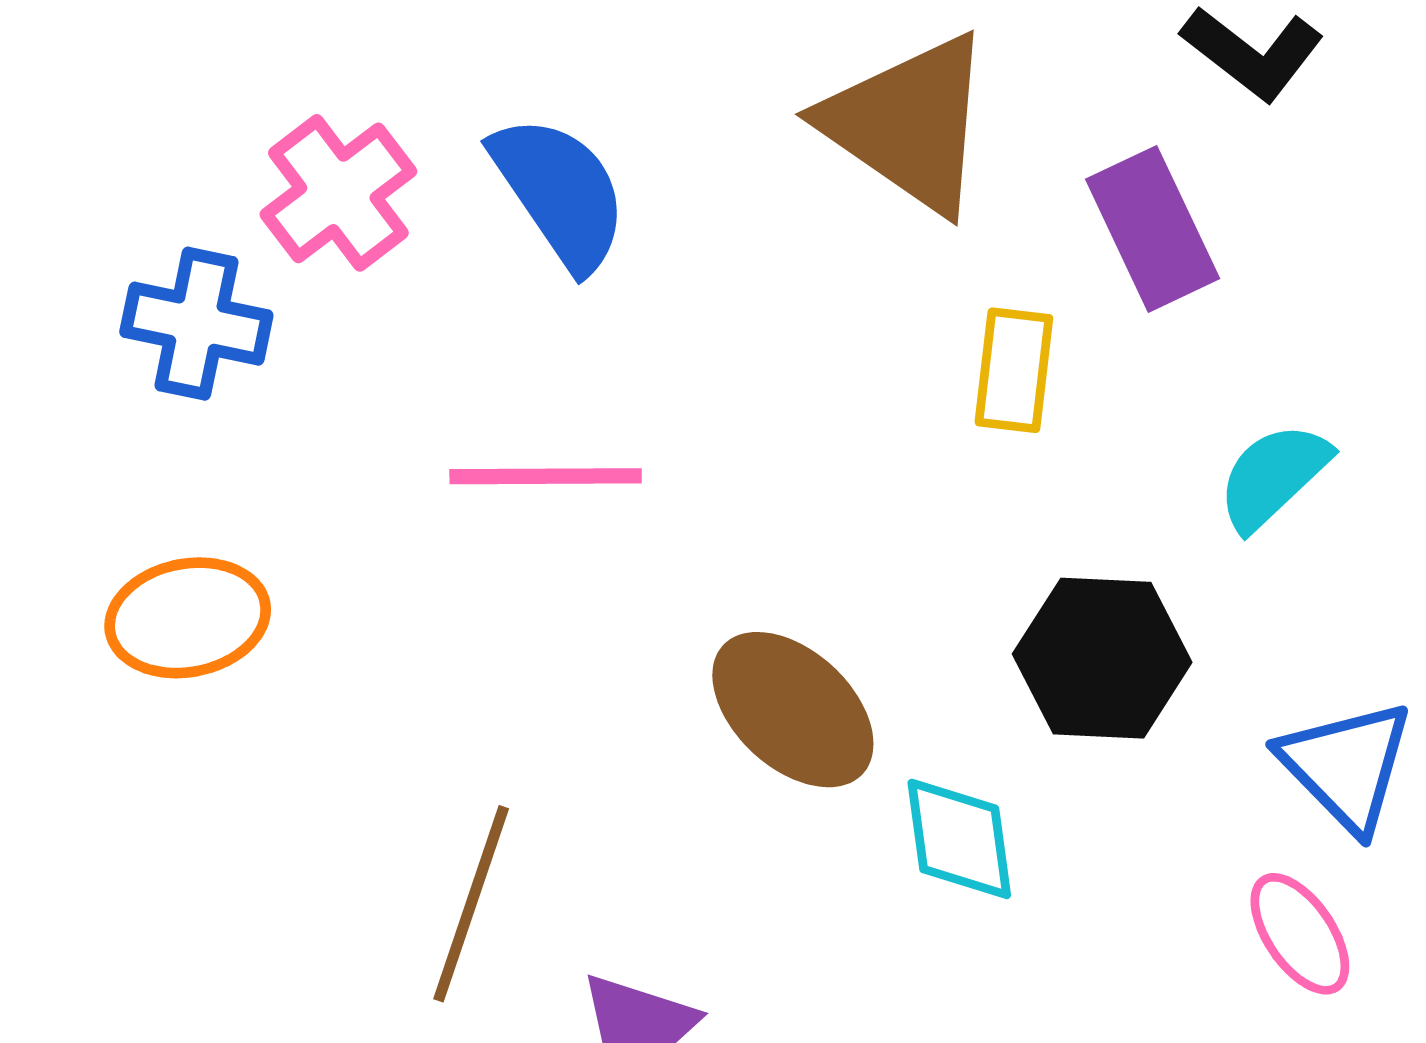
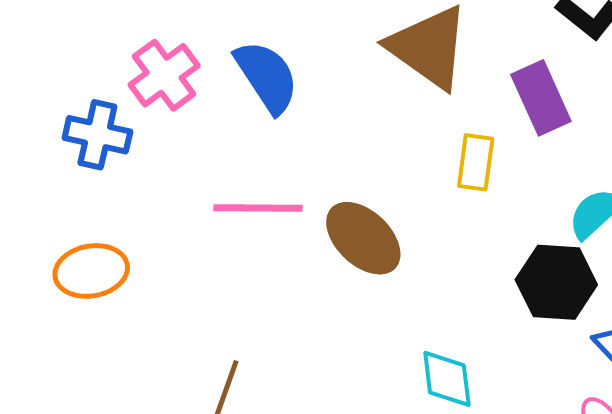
black hexagon: (1102, 658) -> (556, 282), moved
brown ellipse: (793, 710) -> (363, 238), moved

